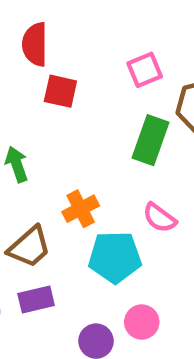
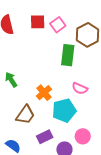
red square: (60, 91) -> (38, 22), moved
purple rectangle: (36, 299) -> (45, 137), moved

